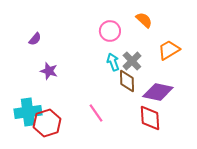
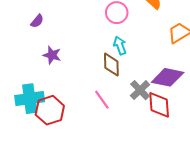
gray cross: (132, 61) -> (140, 90), moved
brown diamond: (127, 81) -> (111, 65), moved

